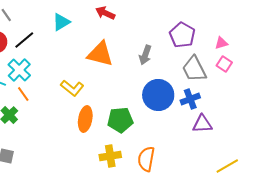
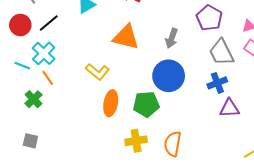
blue circle: (158, 95) -> (169, 76), moved

